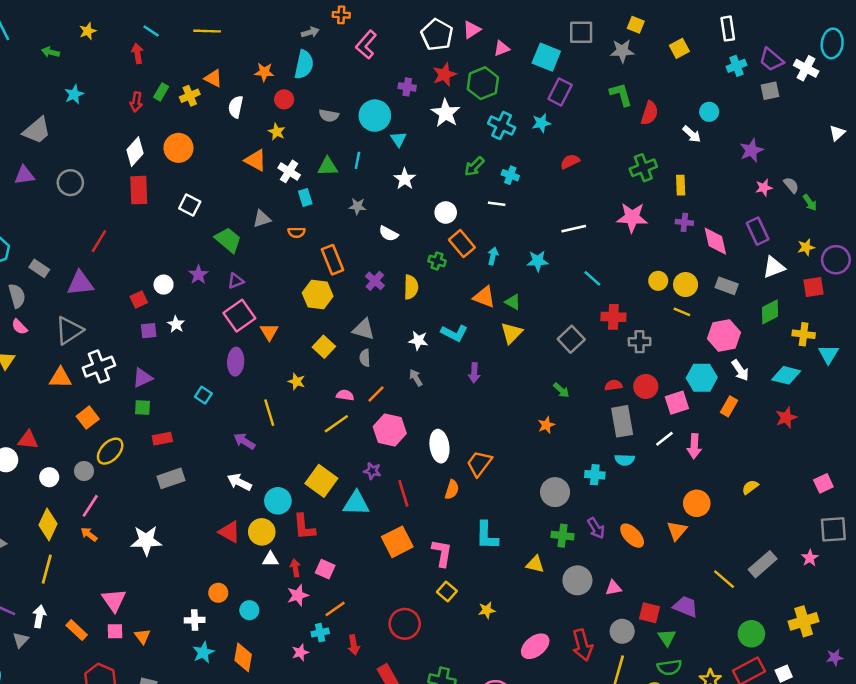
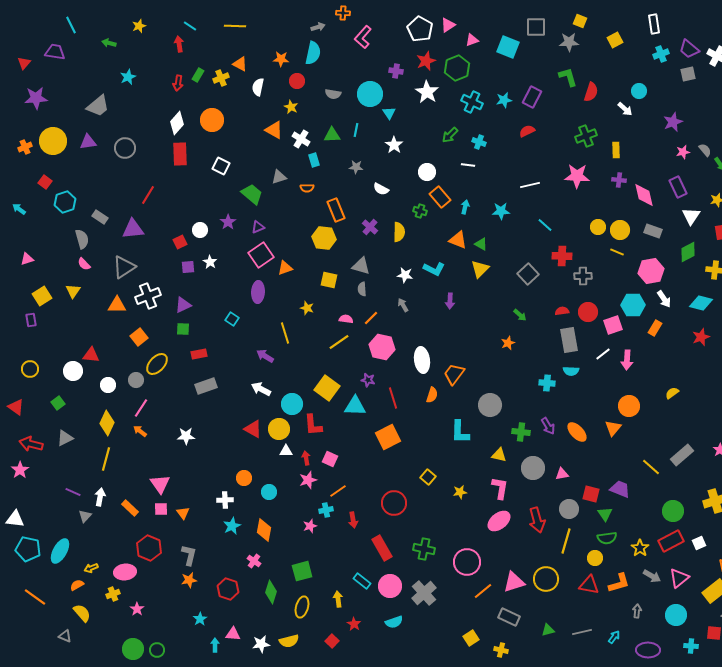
purple rectangle: (560, 92) -> (532, 97), moved
white triangle: (774, 267) -> (691, 216), turned -36
orange triangle: (269, 332) -> (285, 268), turned 42
yellow square: (324, 347) -> (329, 280), turned -30
gray circle: (555, 492) -> (490, 405), moved
white star: (146, 541) -> (186, 436), size x0.7
pink L-shape: (442, 553) -> (500, 488), moved

